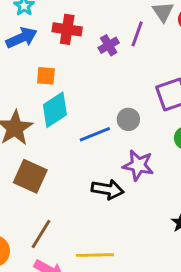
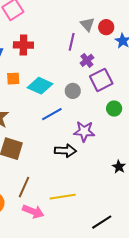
purple cross: (109, 45) -> (87, 60), moved
cyan diamond: (55, 110) -> (40, 86), moved, turned 65
gray circle: (128, 119) -> (73, 91), moved

